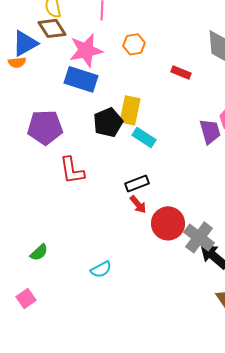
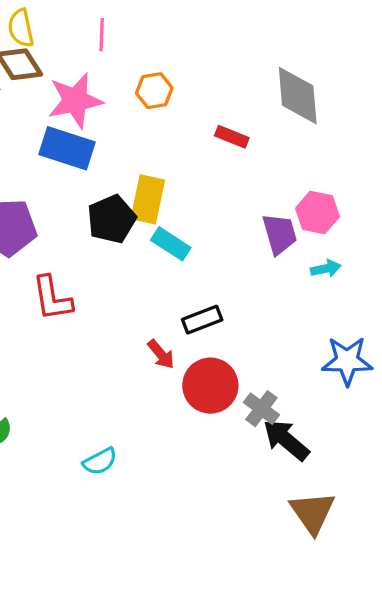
black rectangle: (137, 183) -> (202, 320), moved
gray cross: (199, 237) -> (261, 409), size x0.7

